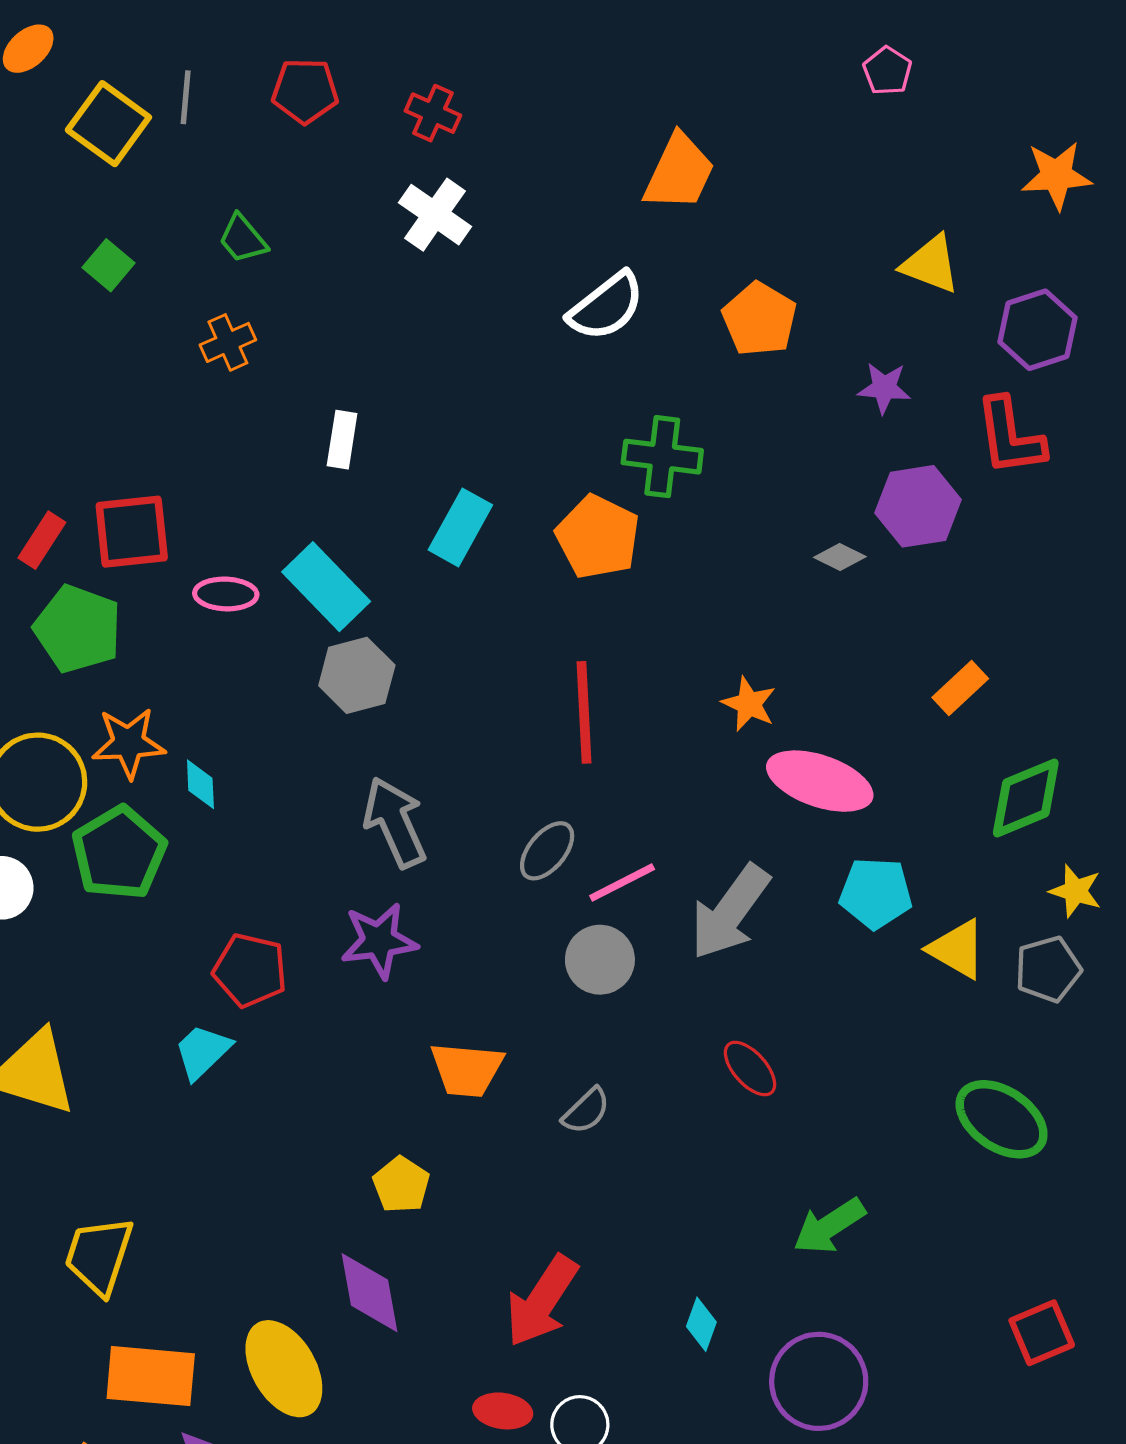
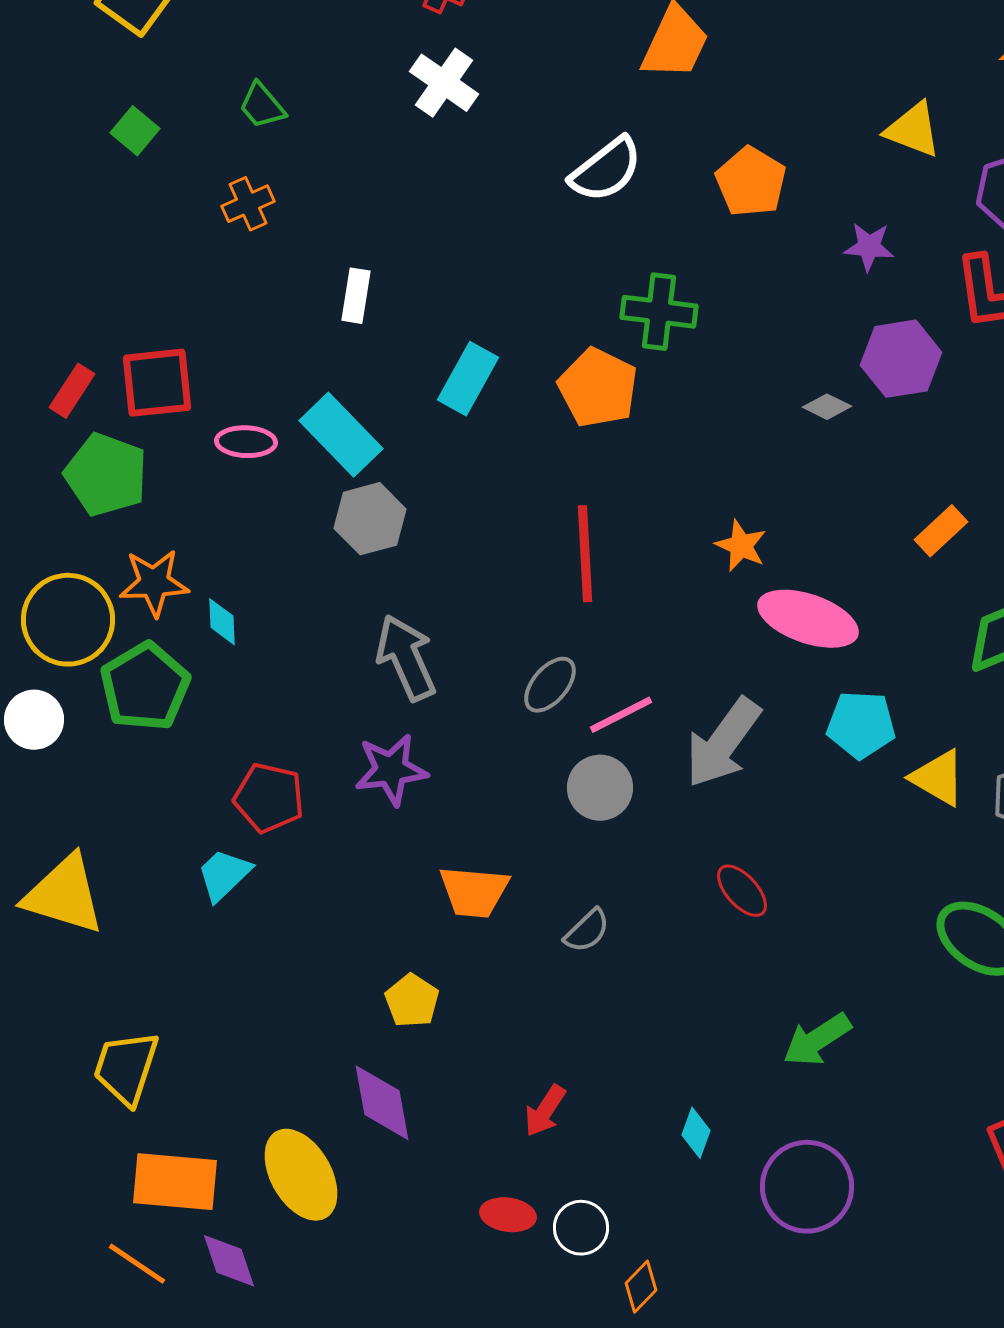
red arrow: (542, 1301) -> (545, 1111), size x0.6

